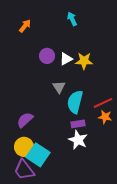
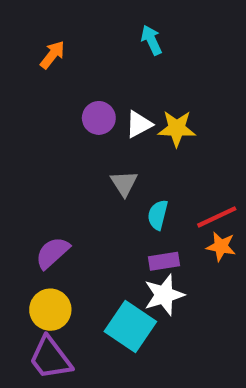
cyan semicircle: (75, 102) -> (158, 215), size x0.6
white star: (78, 140) -> (164, 295), turned 30
cyan square: (38, 155) -> (130, 326), moved

